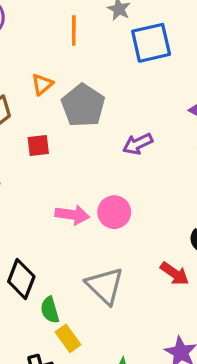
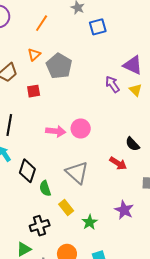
orange line: (74, 30) -> (42, 23), moved, turned 36
blue square: (151, 43) -> (98, 27), size x0.7
purple arrow: (138, 144) -> (112, 84), moved, turned 84
yellow rectangle: (68, 338) -> (66, 208), moved

